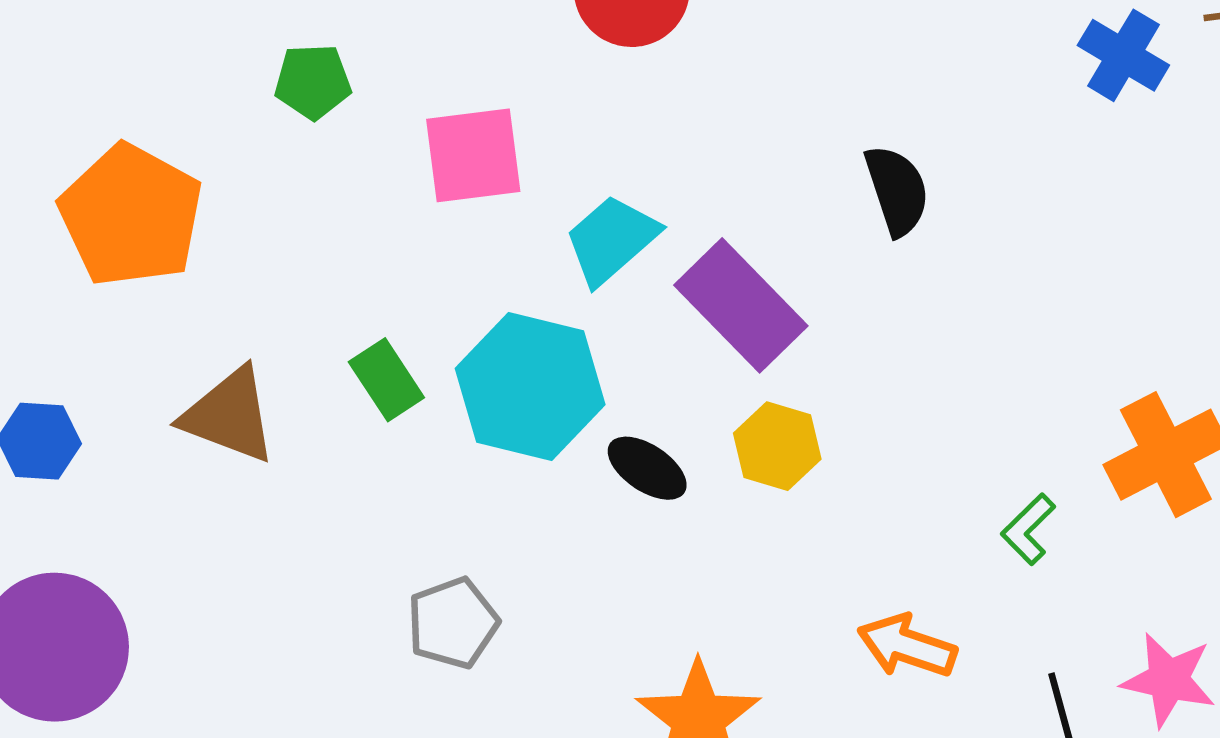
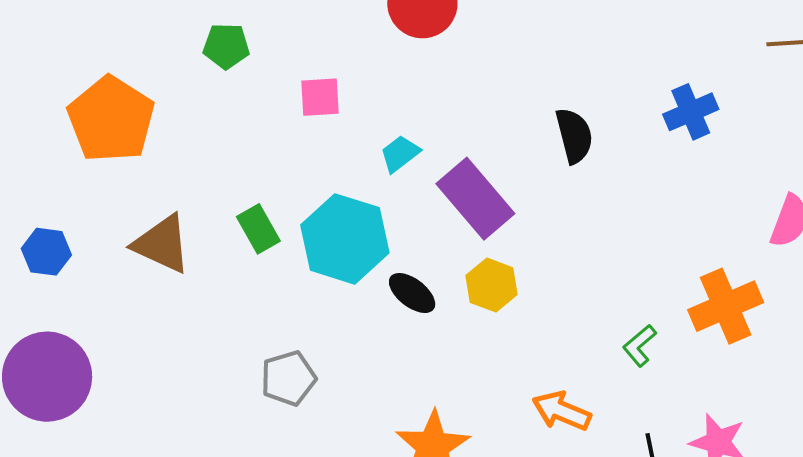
blue cross: (1123, 55) -> (691, 112), moved, turned 32
pink square: (473, 155) -> (320, 97), size x0.7
cyan trapezoid: (612, 240) -> (400, 154), size x0.7

